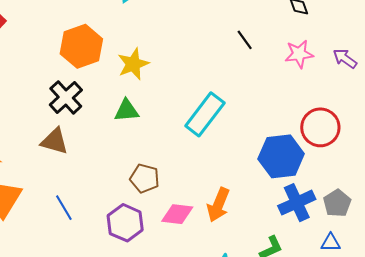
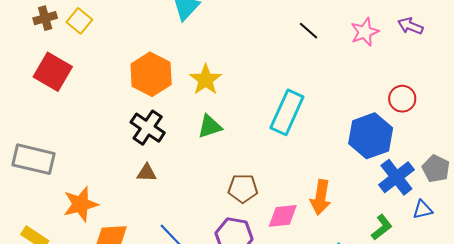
red circle: (320, 127) -> (402, 99), size x0.7
brown triangle: (55, 141) -> (147, 173), size x0.7
blue triangle: (331, 243) -> (423, 210), moved

